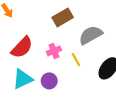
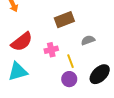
gray semicircle: (91, 35) -> (88, 40), size x0.6
purple circle: (49, 81) -> (69, 79), moved

